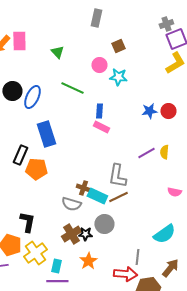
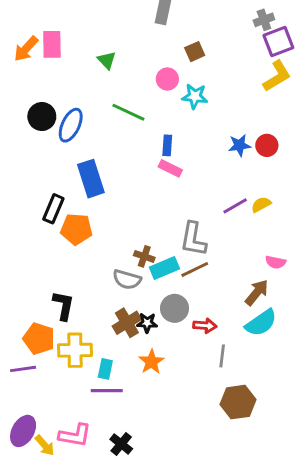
yellow semicircle: (164, 152) -> (261, 204), turned 56
cyan rectangle: (97, 196) -> (164, 268), turned -48
yellow cross: (35, 253) -> (75, 350), turned 35
brown arrow: (170, 268) -> (257, 292), moved
red arrow: (125, 274) -> (205, 326), moved, size x0.7

